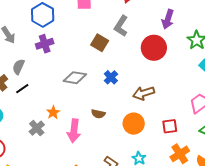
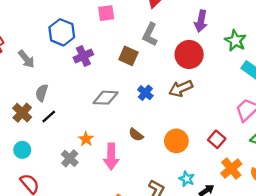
purple cross: (45, 44) -> (83, 56), moved
brown arrow: (144, 93) -> (181, 88), moved
brown semicircle: (98, 114) -> (136, 135), turned 32
red square: (170, 126) -> (217, 139), turned -35

